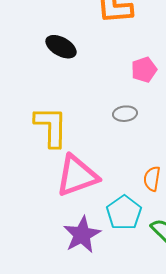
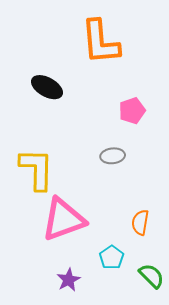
cyan pentagon: (124, 213) -> (112, 257), size x0.7
purple star: (82, 235) -> (69, 280), size x0.6

